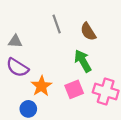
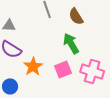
blue circle: (28, 109) -> (10, 86), moved

